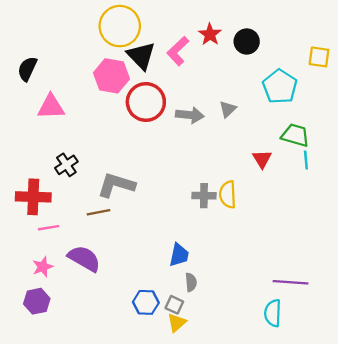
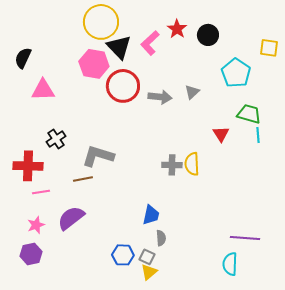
purple semicircle: (84, 259) -> (71, 218), turned -68

